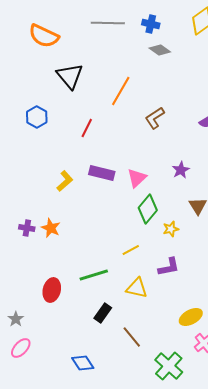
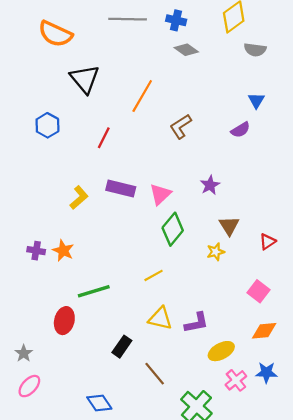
yellow star: (171, 229) -> (216, 252), moved
purple L-shape: (169, 267) -> (196, 323), moved
green line: (94, 275) -> (94, 291), moved

